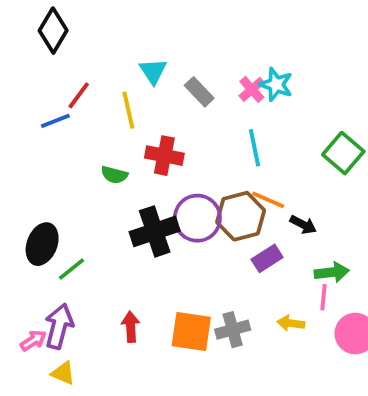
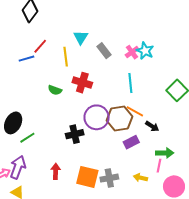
black cross: (155, 231) -> (75, 134), moved, size x0.7

